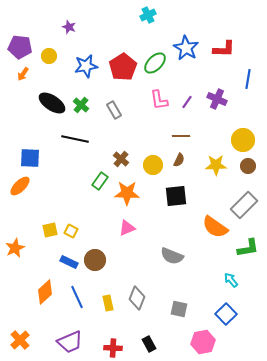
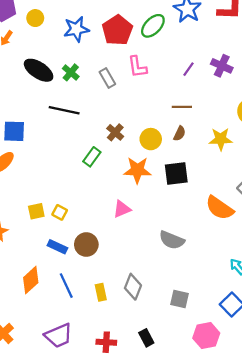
pink L-shape: (159, 100) -> (137, 67), moved
orange star: (127, 193) -> (137, 170), moved

